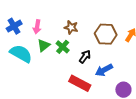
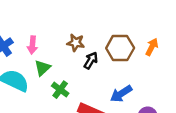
green cross: (63, 47) -> (60, 90), moved
black arrow: (85, 57) -> (91, 61), moved

